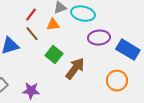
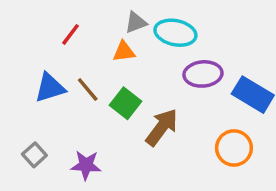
red line: (31, 15) -> (71, 34), moved
brown line: (32, 34) -> (88, 89), moved

